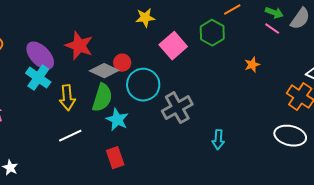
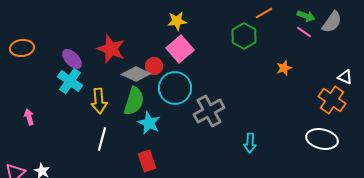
pink square: (173, 46) -> (180, 49), moved
purple ellipse: (40, 56) -> (72, 59), size x0.7
white line: (70, 136) -> (102, 139), turned -50

